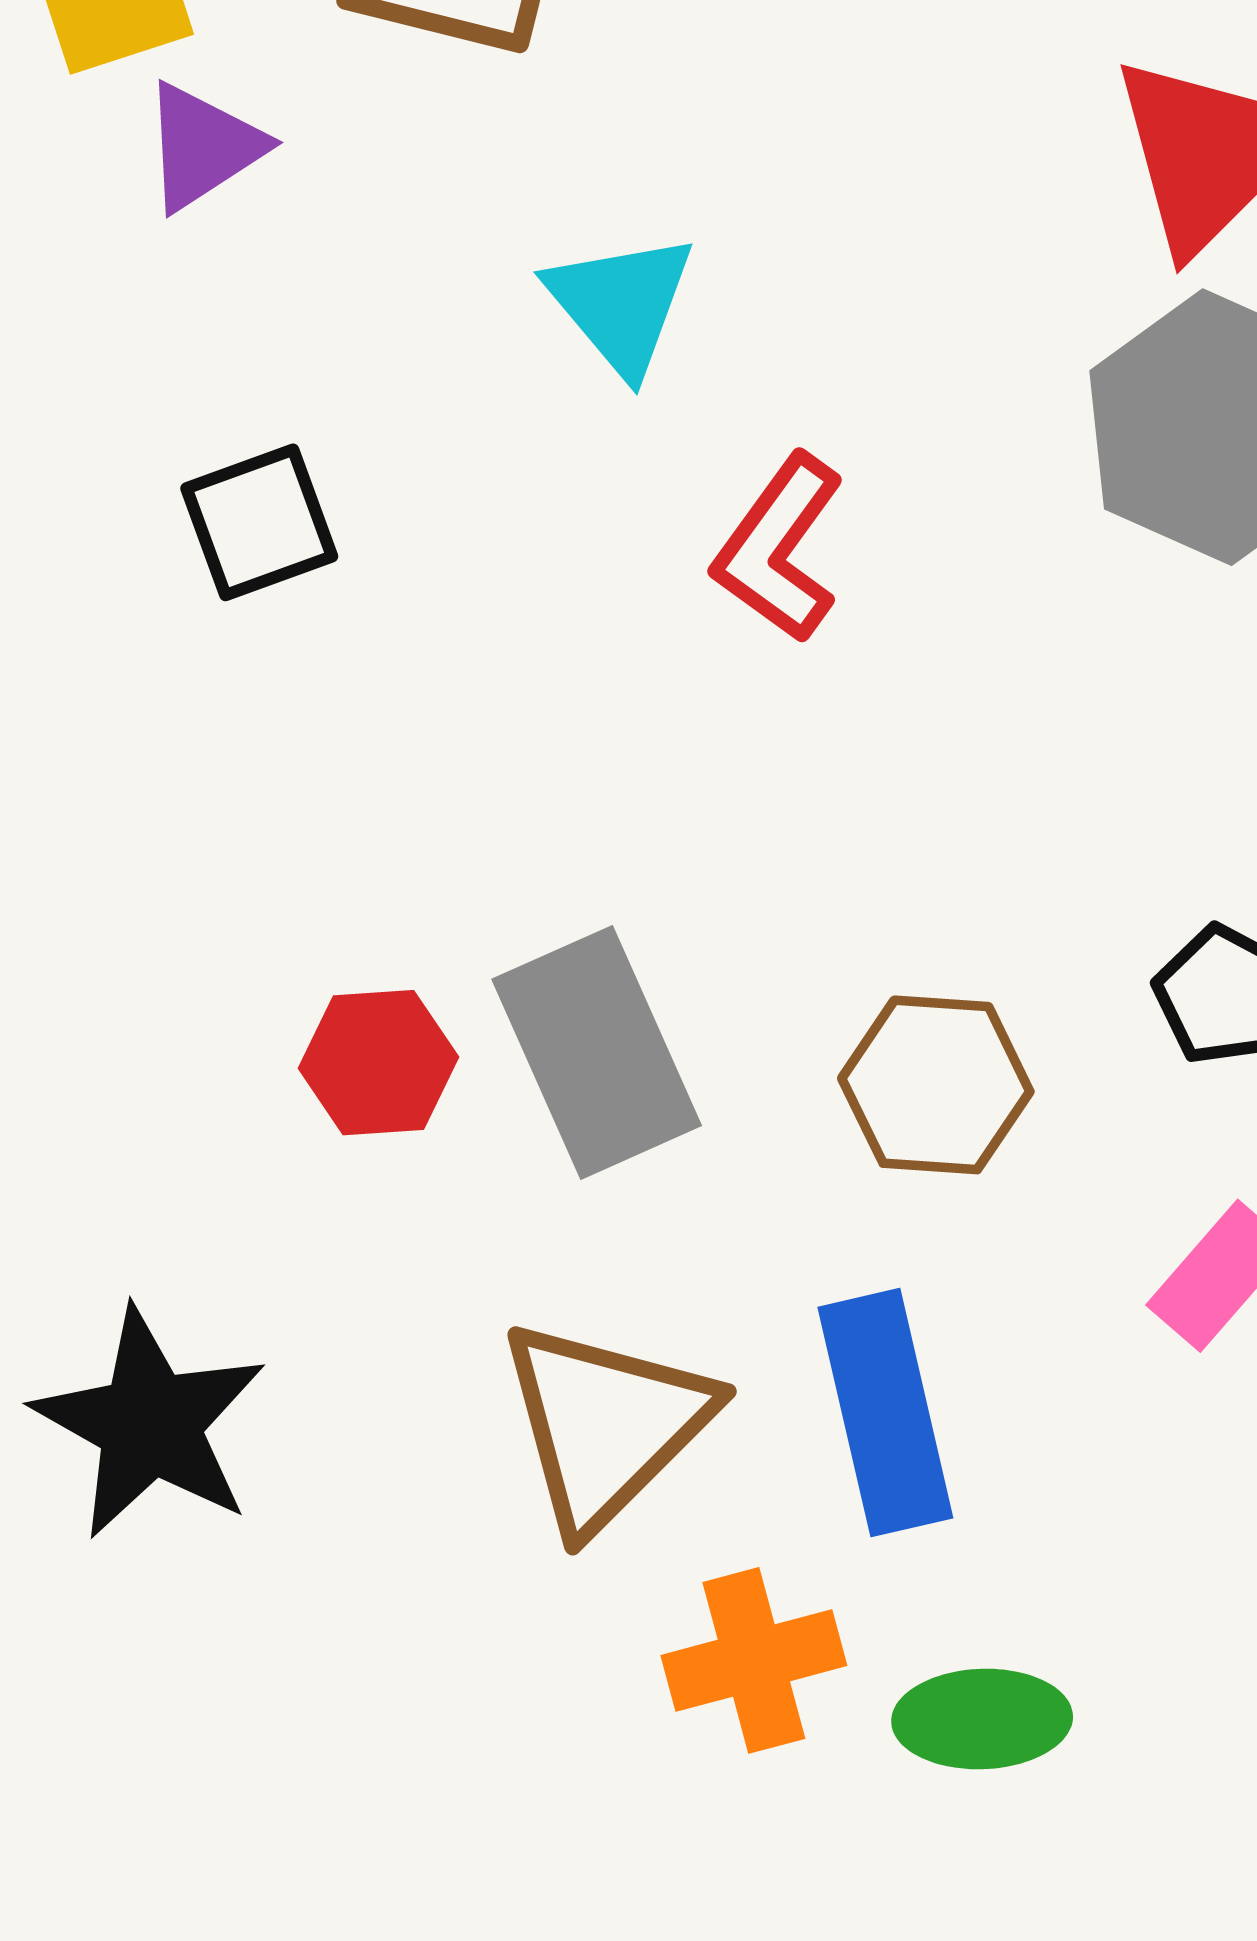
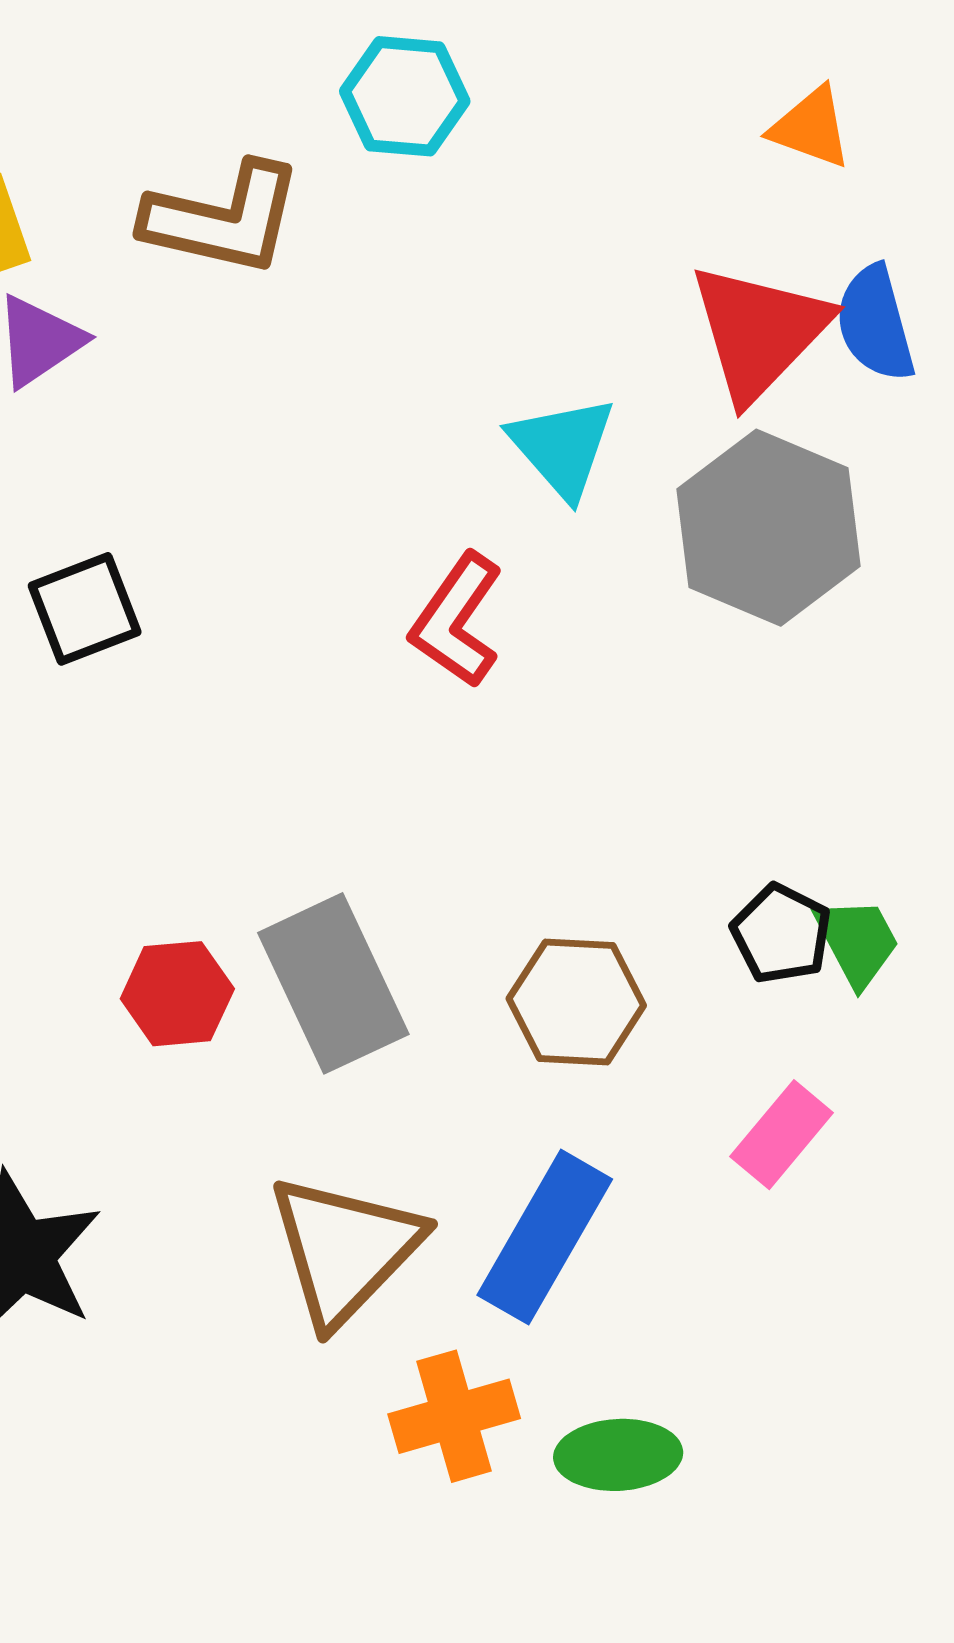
cyan triangle: (621, 304) -> (562, 447), moved
blue rectangle: (885, 1413) -> (545, 1237), turned 44

